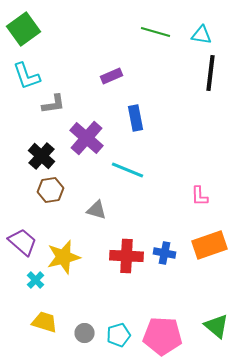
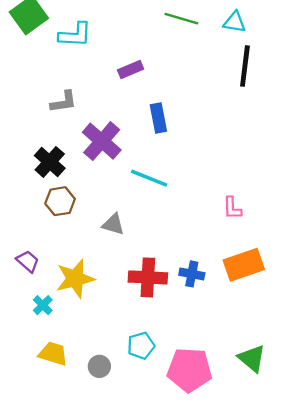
cyan L-shape: (26, 76) -> (75, 35), moved, turned -68
purple trapezoid: (22, 242) -> (28, 261), size x0.7
cyan pentagon: (118, 335) -> (141, 346), moved

